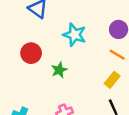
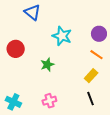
red circle: (31, 53) -> (16, 49), moved

